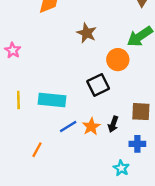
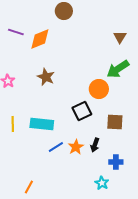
brown star: (87, 33) -> (46, 77), moved
brown square: (141, 112) -> (115, 122), moved
orange line: (37, 150) -> (29, 187), moved

